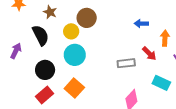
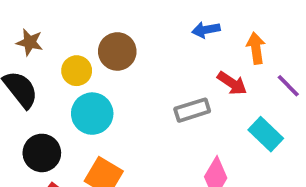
brown circle: (87, 18) -> (117, 51), moved
cyan rectangle: (161, 83) -> (266, 134), turned 30

